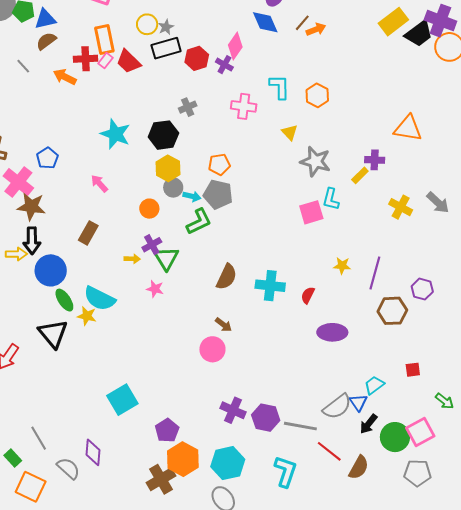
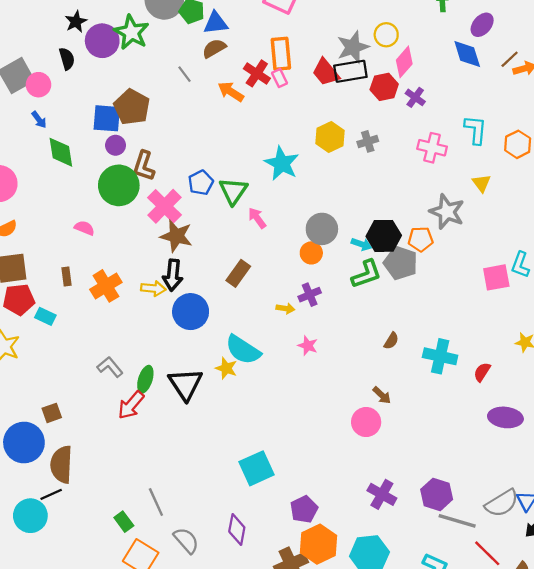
yellow circle: (147, 24) -> (386, 35), moved
gray star: (166, 27) -> (353, 47), size x1.8
pink diamond: (235, 46) -> (404, 62), moved
red cross: (86, 59) -> (257, 73), turned 30
pink rectangle: (105, 61) -> (279, 78), turned -70
red trapezoid: (128, 62) -> (326, 72), moved
black hexagon: (163, 135) -> (384, 236), moved
gray star: (315, 161) -> (447, 212), moved
orange pentagon: (219, 164) -> (421, 239), moved
yellow hexagon: (168, 168) -> (330, 137), moved
gray circle: (173, 188) -> (322, 229), moved, size x1.4
gray pentagon: (218, 194) -> (401, 263), moved
green triangle: (166, 258) -> (233, 191), moved
brown semicircle: (227, 277) -> (391, 341), size x0.6
green ellipse: (64, 300) -> (145, 379), moved, turned 45
purple hexagon: (266, 418) -> (437, 494), moved
purple diamond: (93, 452) -> (237, 529), moved

